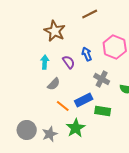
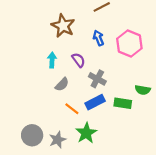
blue arrow: (87, 54) -> (98, 38), moved
gray cross: (102, 79) -> (97, 79), moved
green rectangle: (103, 111) -> (123, 103), moved

